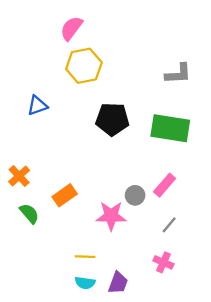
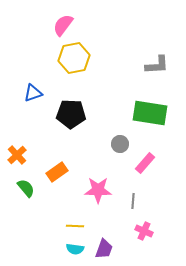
black pentagon: (112, 119) -> (71, 114), moved
gray circle: (135, 195) -> (120, 144), moved
gray line: (169, 225) -> (133, 201), moved, turned -35

